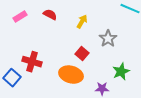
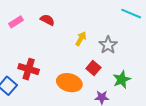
yellow arrow: (82, 22) -> (81, 39), moved
red square: (82, 54) -> (93, 68), moved

